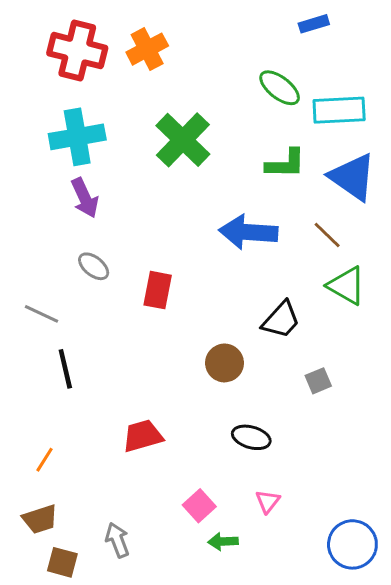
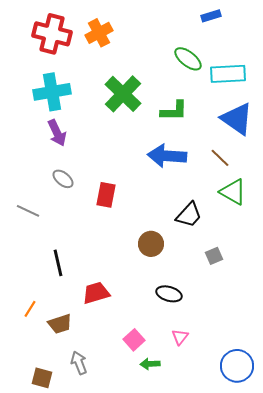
green L-shape: (285, 164) -> (174, 111), moved
black line: (65, 369) -> (58, 263), moved
brown trapezoid: (40, 519) -> (60, 324), moved

